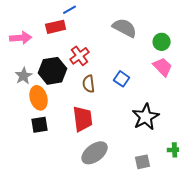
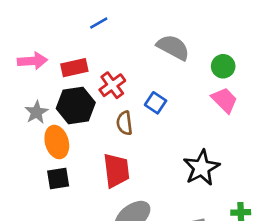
red rectangle: (56, 27) -> (74, 68), moved
blue square: (122, 79) -> (156, 103), moved

